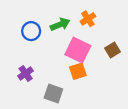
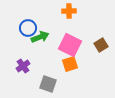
orange cross: (88, 19) -> (69, 11), moved, turned 32
green arrow: (60, 24) -> (40, 37), moved

